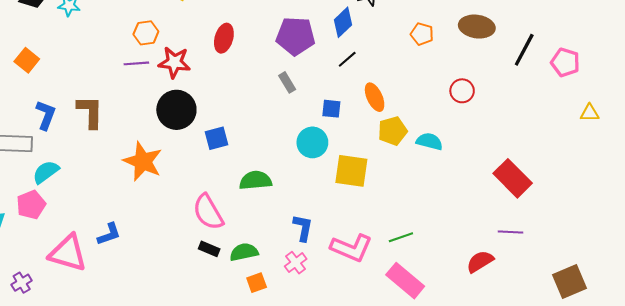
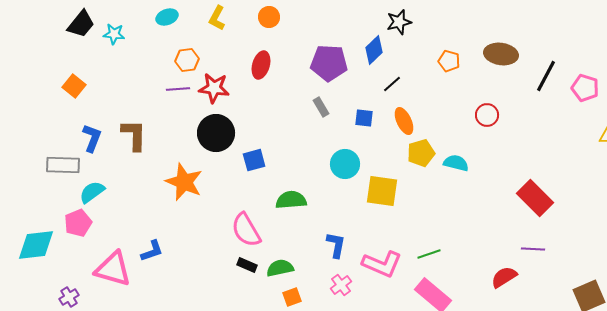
black line: (347, 59) -> (392, 84), moved
blue square: (331, 109) -> (364, 118), moved
pink cross: (296, 263) -> (341, 285), moved

